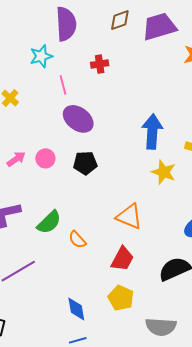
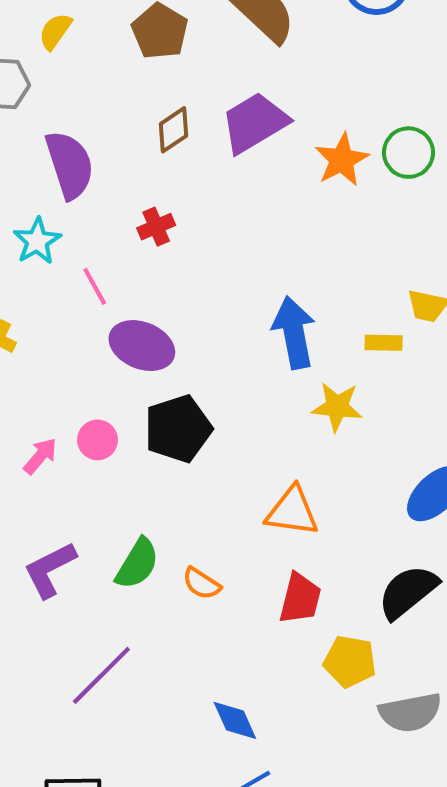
black pentagon: (85, 163) -> (178, 429), size x1.4
yellow pentagon: (121, 298) -> (350, 661), moved

